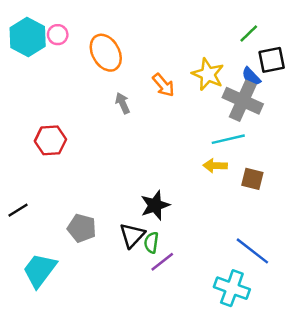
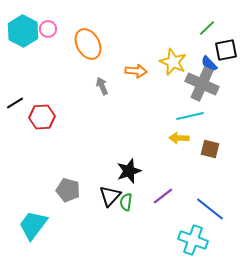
orange arrow: (163, 85) -> (136, 71), turned -45
black line: (18, 210) -> (15, 103), moved
purple line: (162, 262) -> (163, 196), moved

